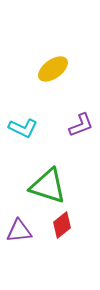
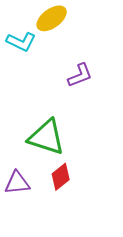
cyan L-shape: (23, 128) -> (21, 42), moved

